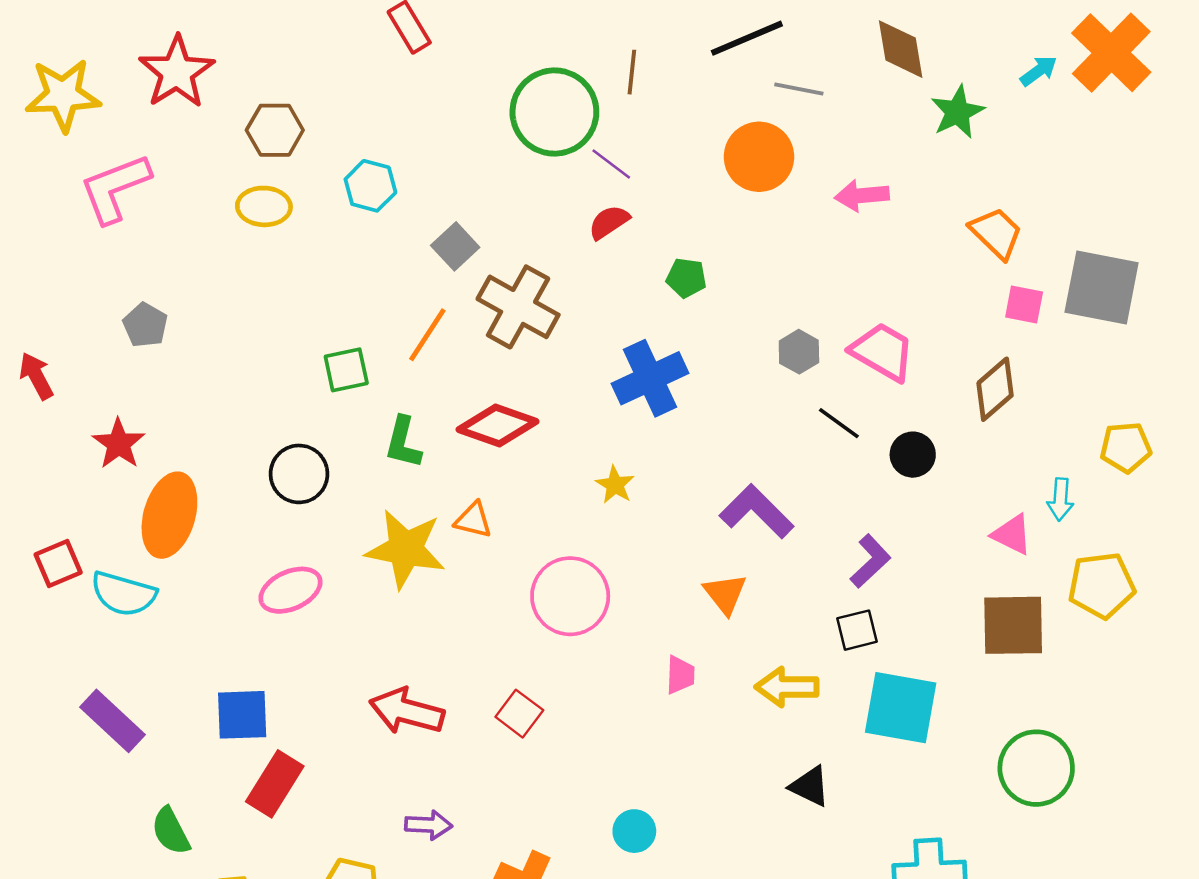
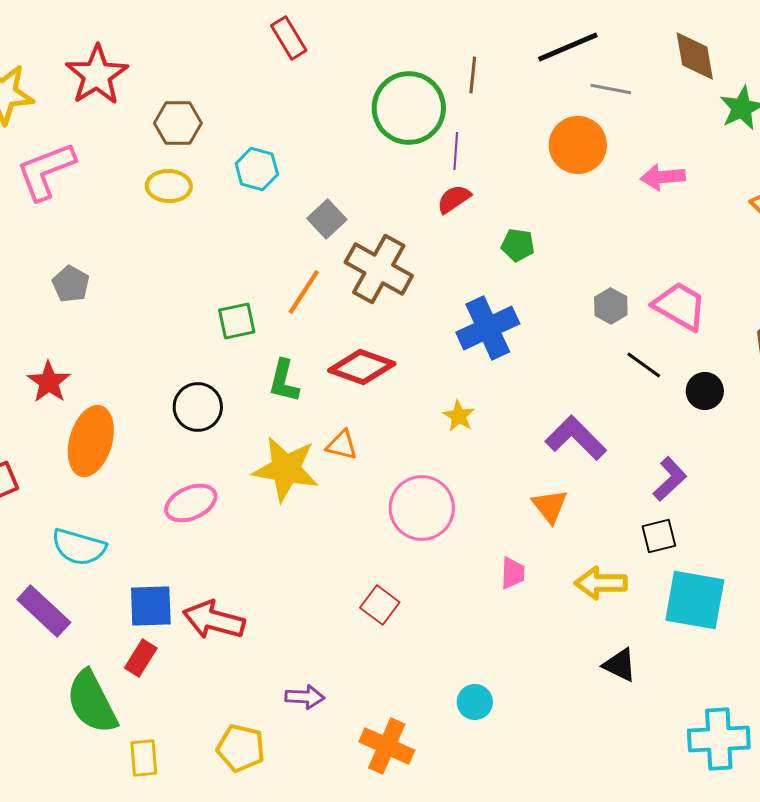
purple line: (611, 164) -> (456, 151), turned 57
cyan semicircle: (123, 594) -> (79, 547), moved
red arrow: (407, 711) -> (214, 620), moved
red rectangle: (275, 784) -> (141, 658), moved, size x0.7
green semicircle: (171, 831) -> (92, 702), size x1.6

